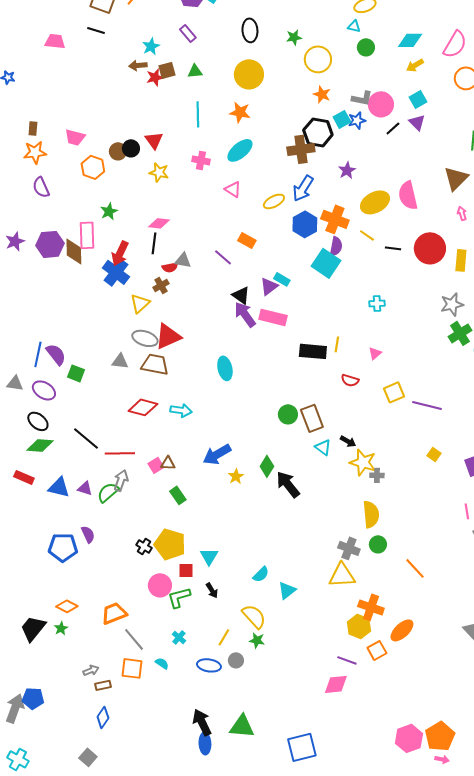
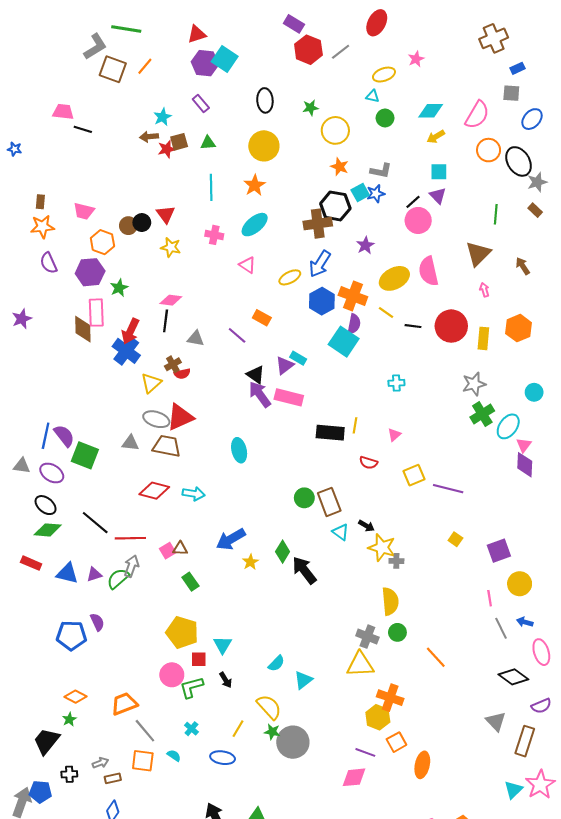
black line: (96, 30) -> (83, 129), moved
cyan square: (418, 99) -> (439, 172), turned 30
pink circle: (381, 104) -> (418, 220), moved
orange star: (240, 112) -> (255, 185), turned 30
purple hexagon: (50, 244) -> (90, 272), moved
red semicircle: (170, 267) -> (182, 374), moved
green square: (76, 373) -> (85, 455), size x1.5
purple triangle: (85, 488) -> (94, 574), turned -35
black cross: (144, 546) -> (69, 774), moved, turned -35
black trapezoid: (33, 628) -> (47, 741), moved
orange ellipse: (402, 630) -> (422, 765), moved, turned -35
gray circle: (236, 660) -> (293, 742), moved, size x2.0

